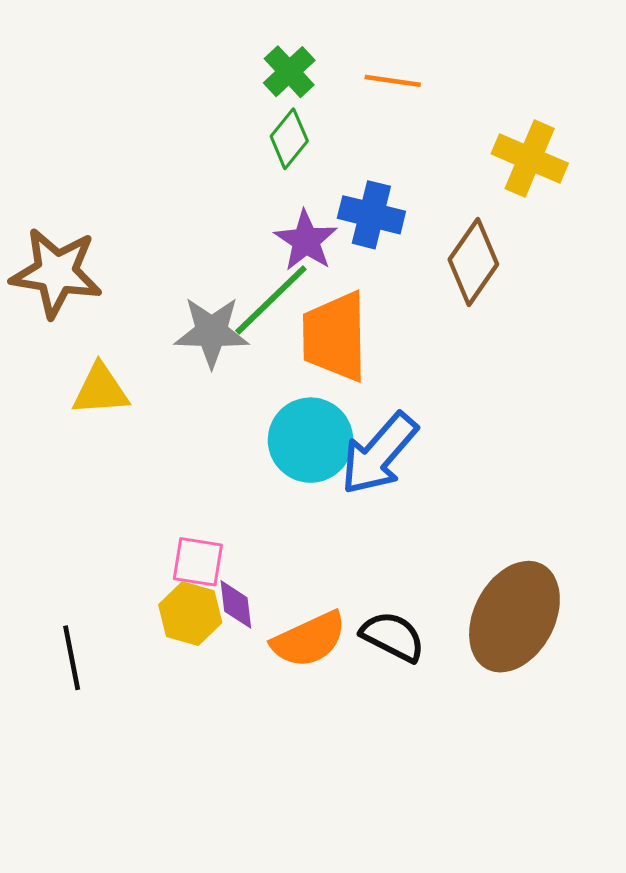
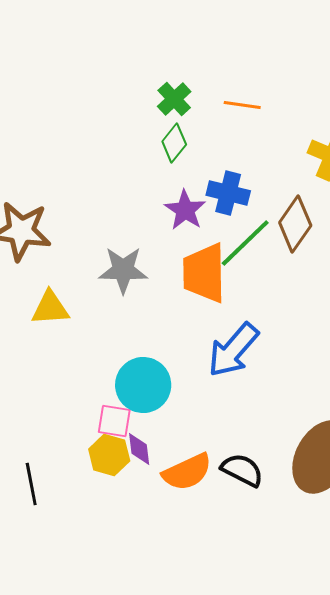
green line: (271, 300) -> (245, 243), moved
cyan circle: (311, 440) -> (143, 385), moved

